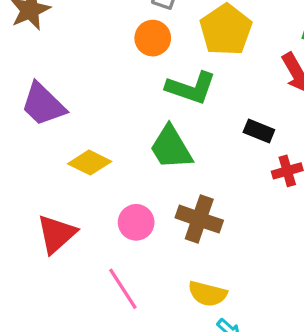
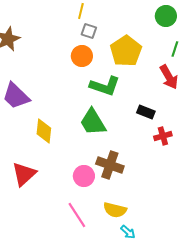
yellow diamond: (90, 163) -> (44, 131), turned 70
pink circle: (136, 222) -> (84, 176), moved
pink line: (123, 289) -> (77, 215), moved

